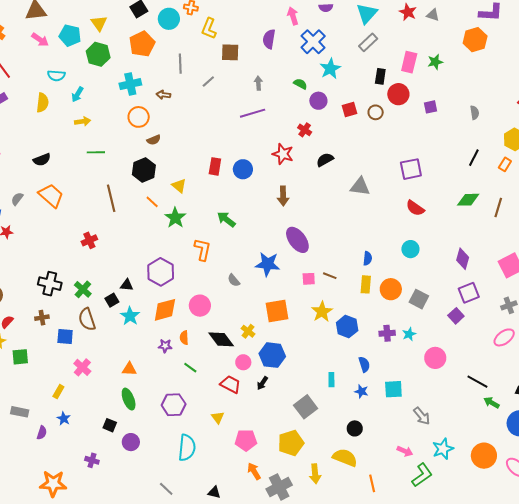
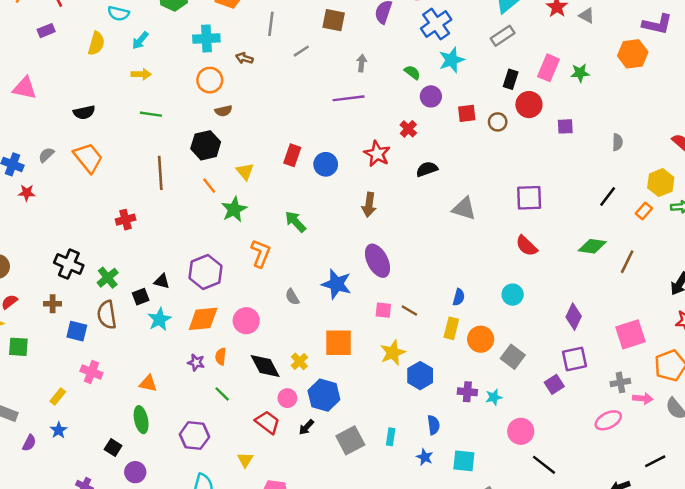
pink cross: (82, 367) -> (91, 372), turned -30
black line: (477, 382) -> (544, 465), moved
gray square: (306, 407) -> (350, 440), moved

